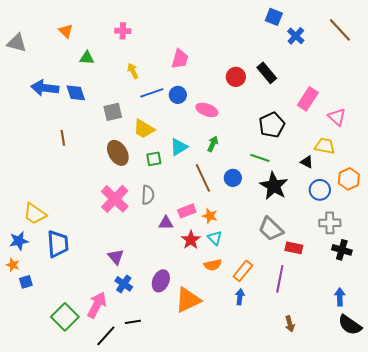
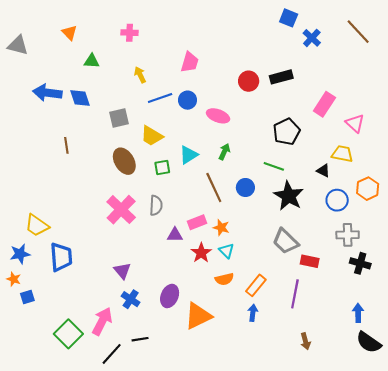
black rectangle: (267, 73) -> (281, 77), turned -65

